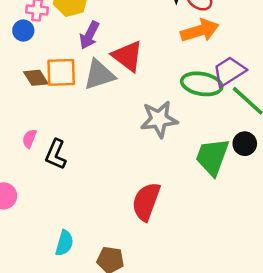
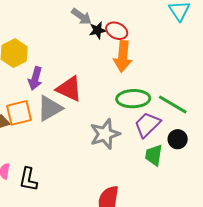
orange arrow: (200, 31) -> (123, 56), turned 124
purple trapezoid: (229, 71) -> (147, 125), moved
green trapezoid: (212, 157) -> (154, 155), size x0.7

